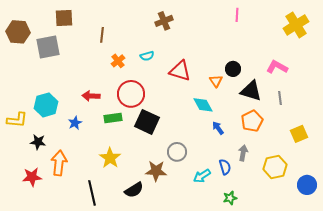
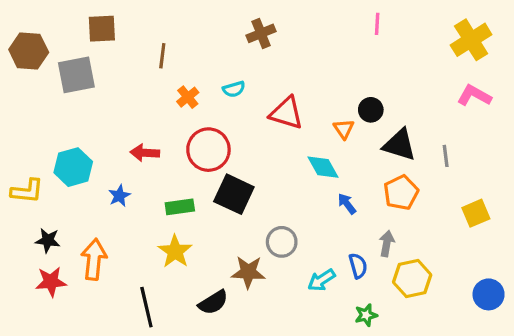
pink L-shape: (277, 67) -> (474, 95), moved
green rectangle: (113, 118) -> (180, 207), moved
black star: (38, 142) -> (48, 240), moved
yellow hexagon: (275, 167) -> (412, 278), moved

